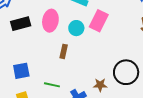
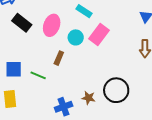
black rectangle: (21, 24) -> (22, 23), turned 42
green line: (52, 85) -> (38, 75), moved

